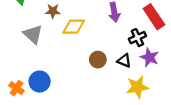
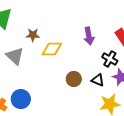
black cross: (137, 38) -> (110, 59), turned -35

